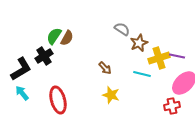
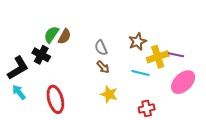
gray semicircle: (122, 29) -> (101, 48), moved, turned -147
black cross: (44, 56) -> (41, 55), turned -30
red cross: (172, 106) -> (147, 108), moved

